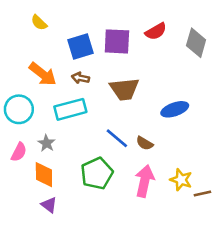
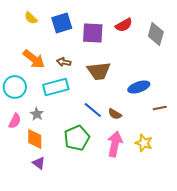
blue square: (80, 46) -> (62, 23), moved
brown line: (202, 194) -> (160, 108), moved

